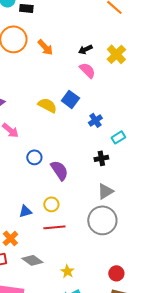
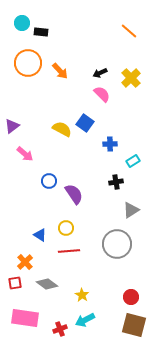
blue cross: (95, 120) -> (110, 144), turned 32
gray triangle: (105, 191) -> (131, 210), moved
blue triangle: (25, 211) -> (40, 235), turned 48

